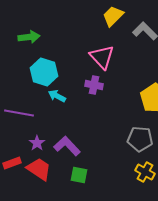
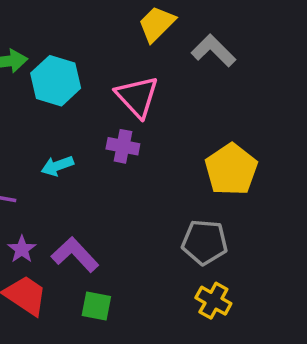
cyan hexagon: (44, 72) -> (56, 81), moved
cyan arrow: (57, 96) -> (57, 166), turned -48

